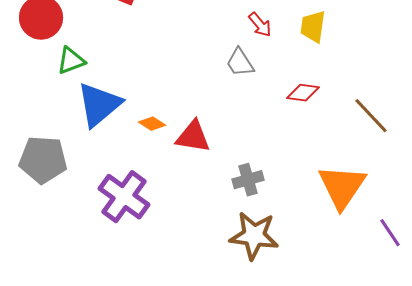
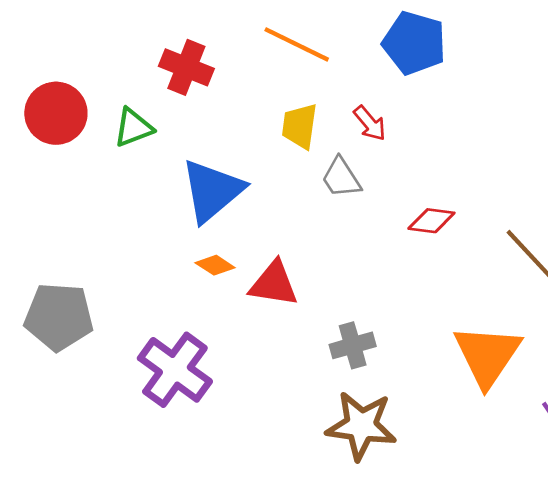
yellow trapezoid: (313, 27) -> (300, 126), moved
green triangle: (71, 61) -> (133, 128), moved
blue triangle: (99, 105) -> (212, 191), moved

